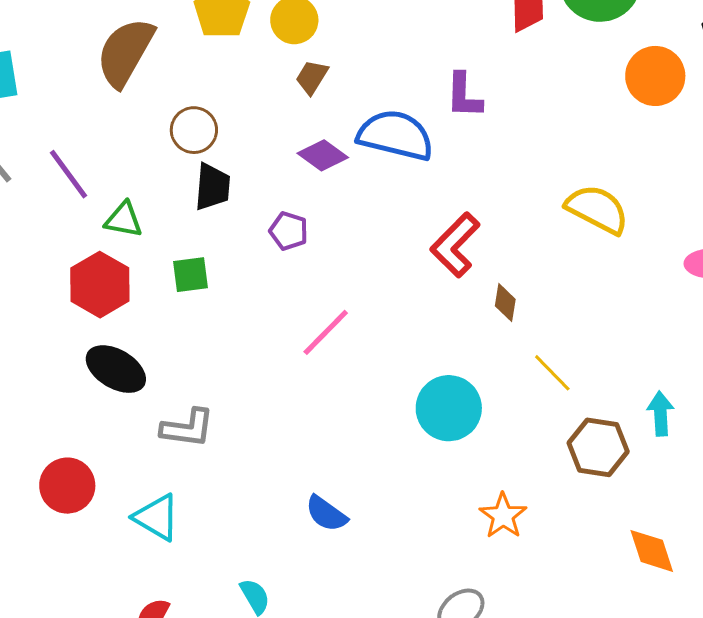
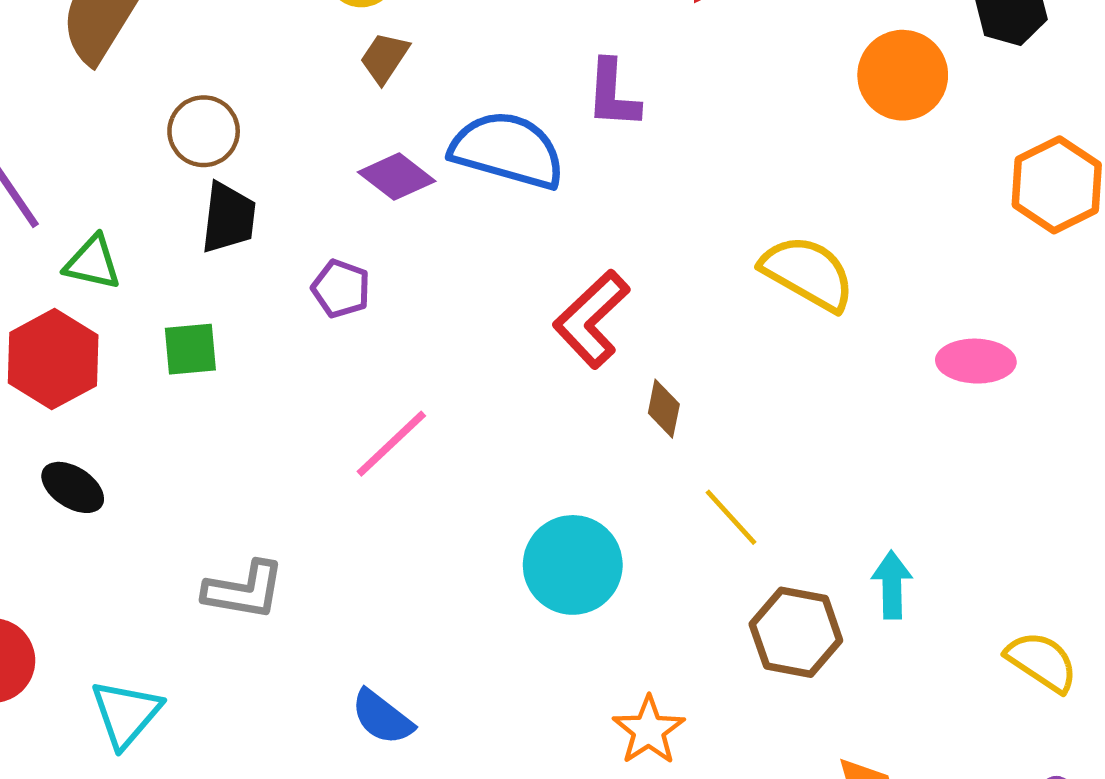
black ellipse: (116, 369) -> (73, 487), size x0.7
gray L-shape: (188, 428) -> (244, 590), moved
cyan triangle: (157, 517) -> (126, 713), turned 38

